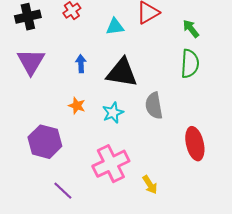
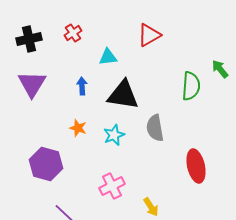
cyan triangle: (115, 27) -> (108, 57), moved
green arrow: (191, 29) -> (220, 69), moved
pink cross: (111, 164) -> (112, 186), size x0.7

